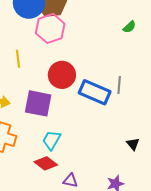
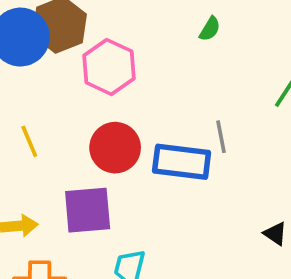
pink hexagon: (50, 28) -> (109, 67), moved

